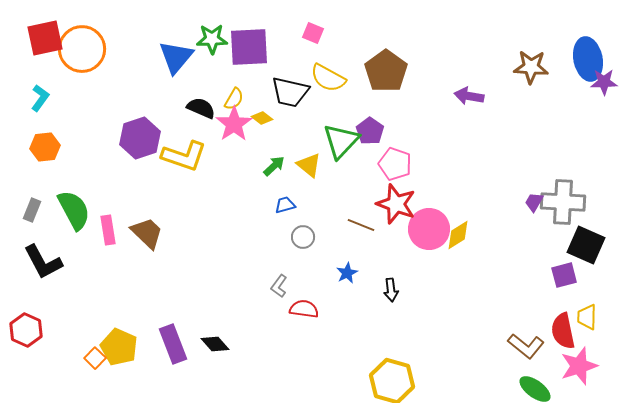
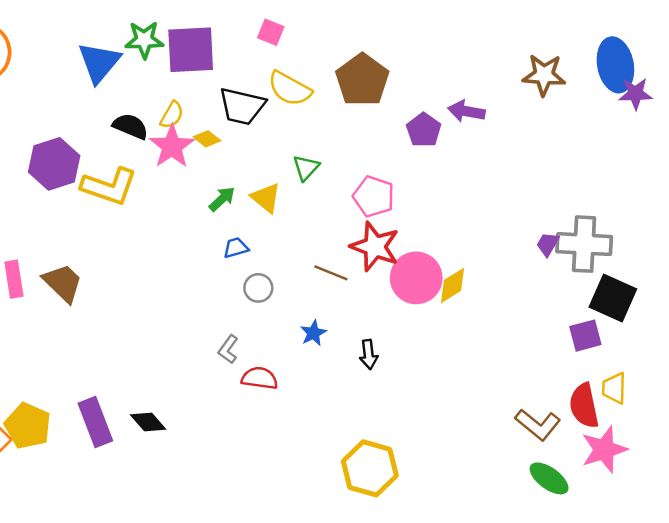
purple pentagon: (370, 131) -> (424, 130), moved
green triangle: (341, 141) -> (306, 168), size x0.6

